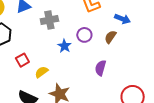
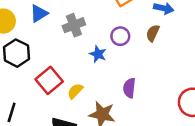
red square: (22, 60) -> (49, 80), size x1.5
purple semicircle: (100, 68) -> (129, 88), moved

